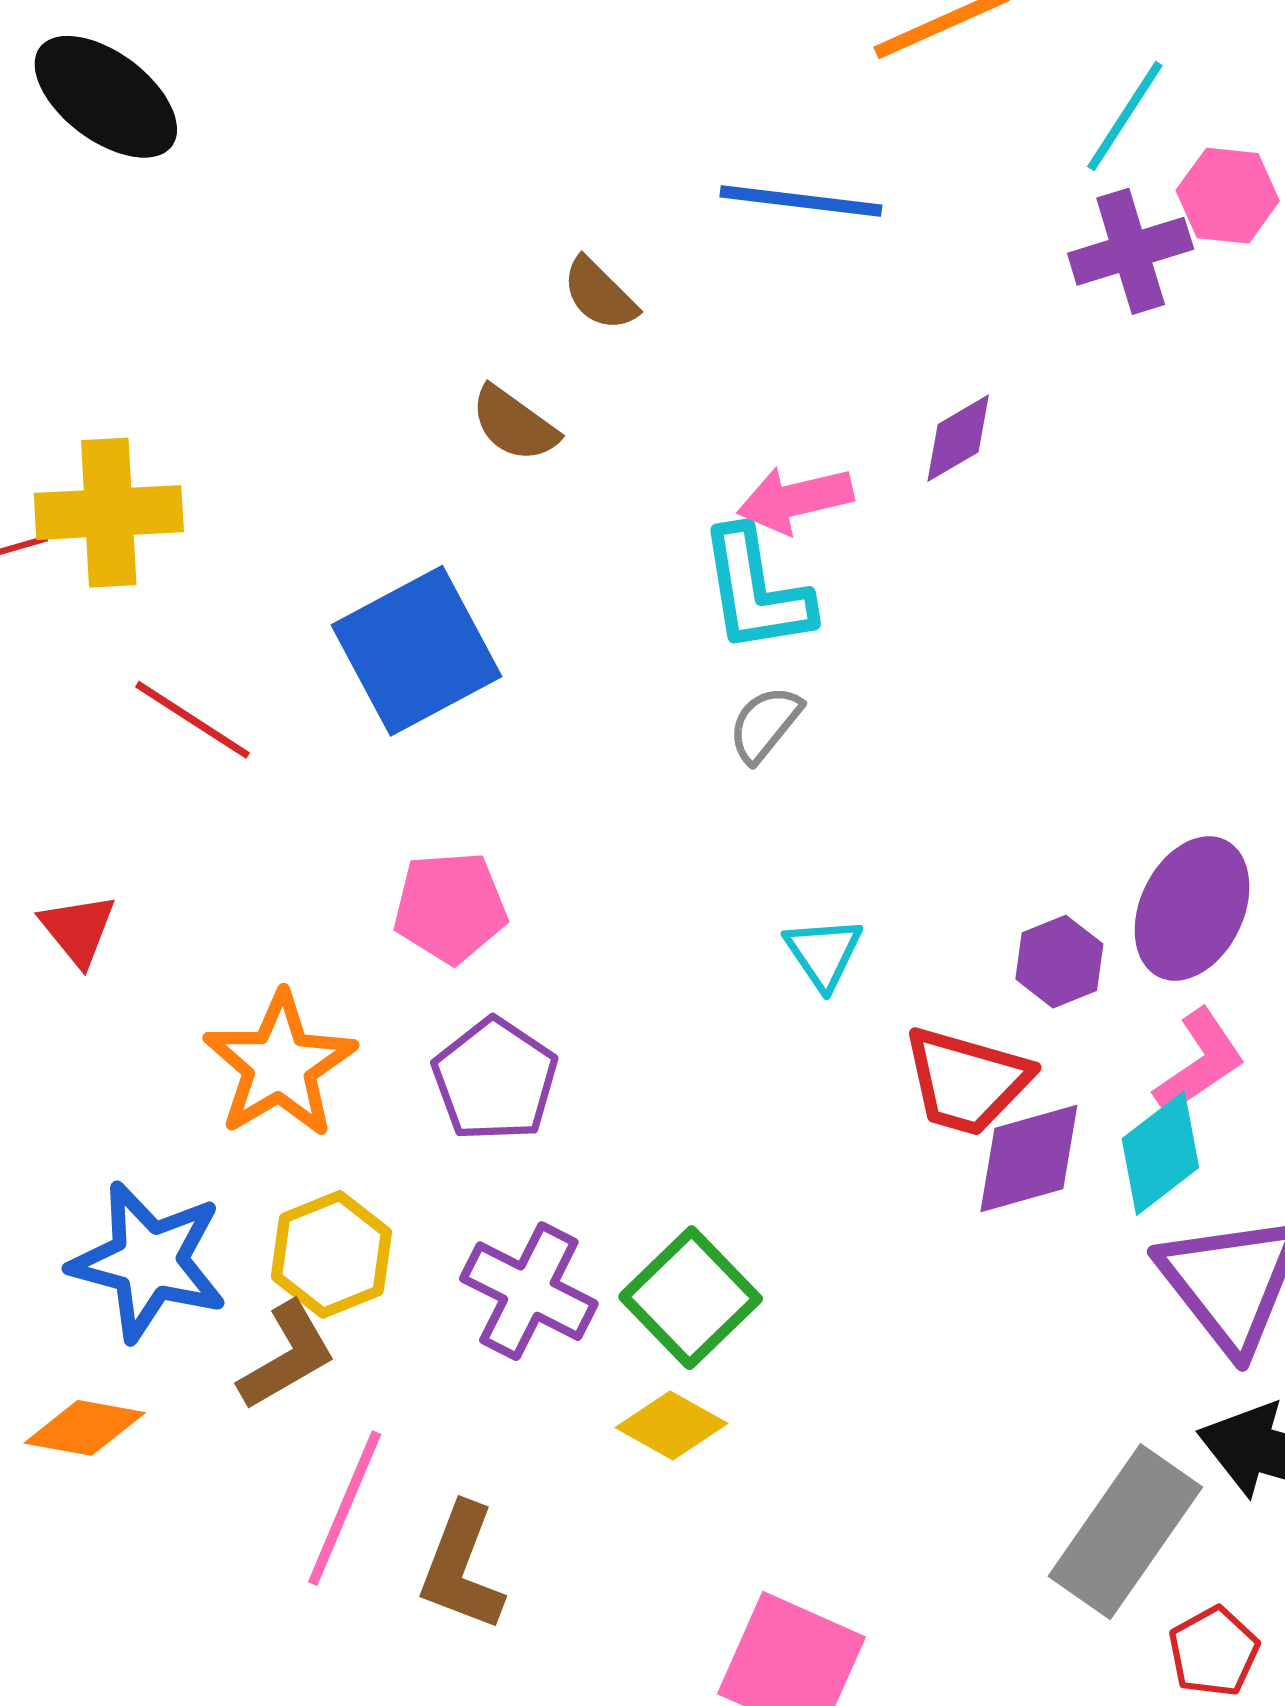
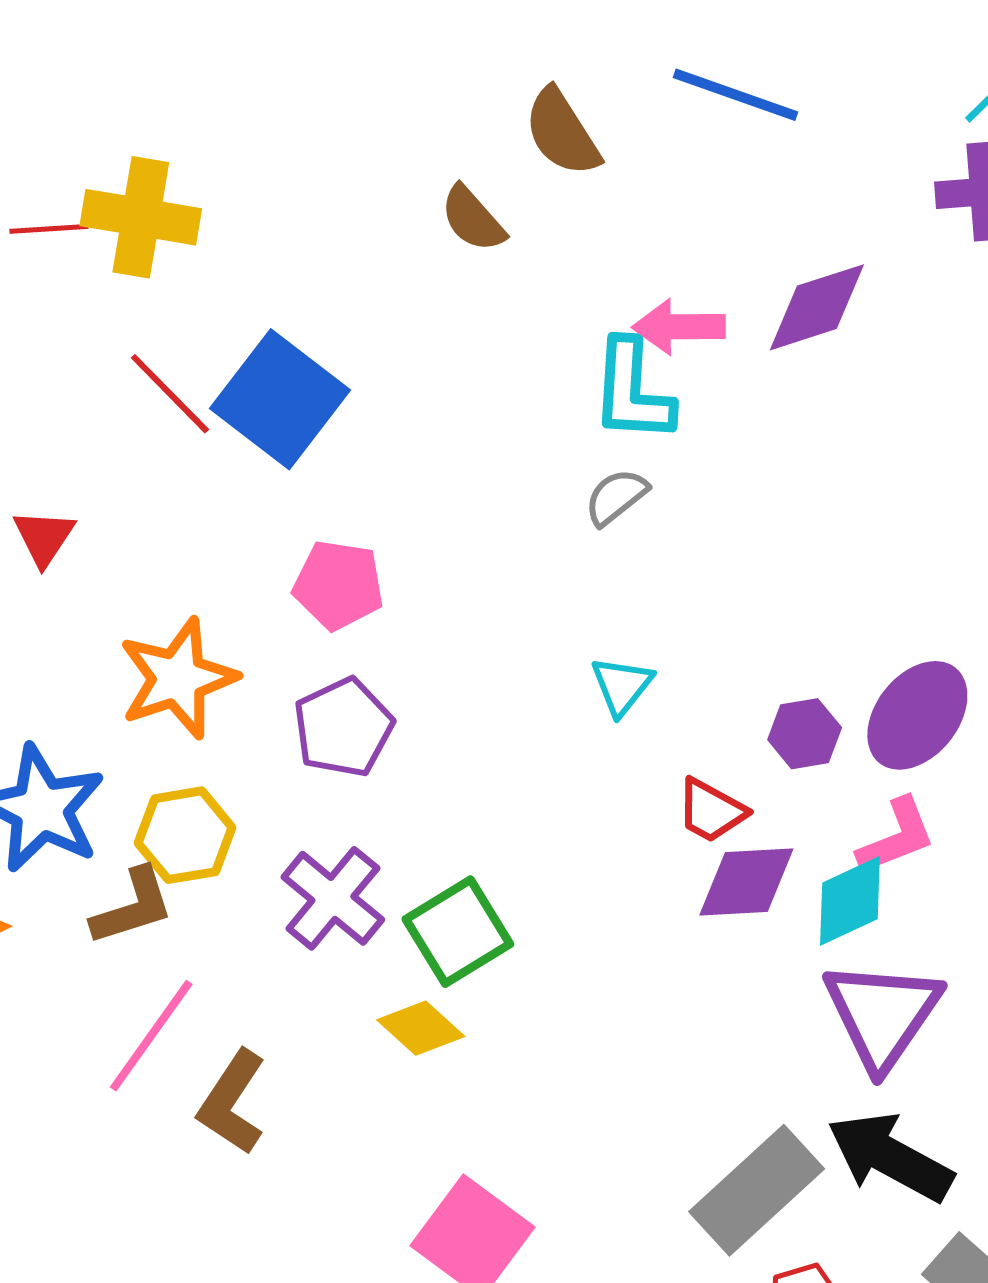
brown semicircle: (600, 294) -> (562, 132), size x1.4
purple diamond: (958, 438) -> (817, 307), size x1.5
blue square: (416, 651) -> (280, 399), moved, turned -37
red trapezoid: (967, 1081) -> (711, 811), size x0.7

